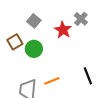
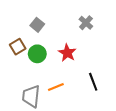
red star: (63, 30) -> (67, 53), moved

